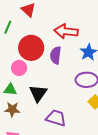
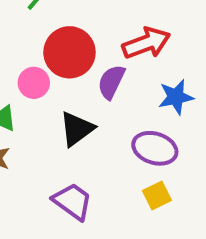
red arrow: (66, 31) -> (146, 43), turned 135
black triangle: (38, 93) -> (77, 129), moved

